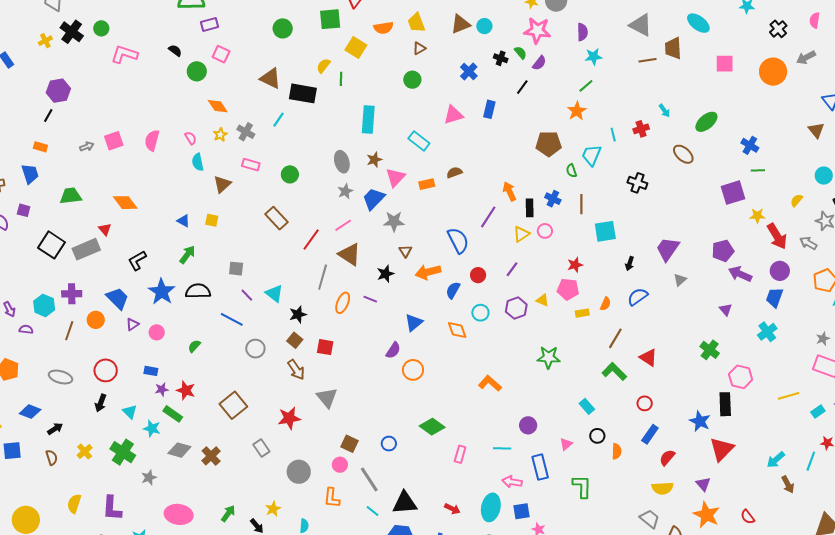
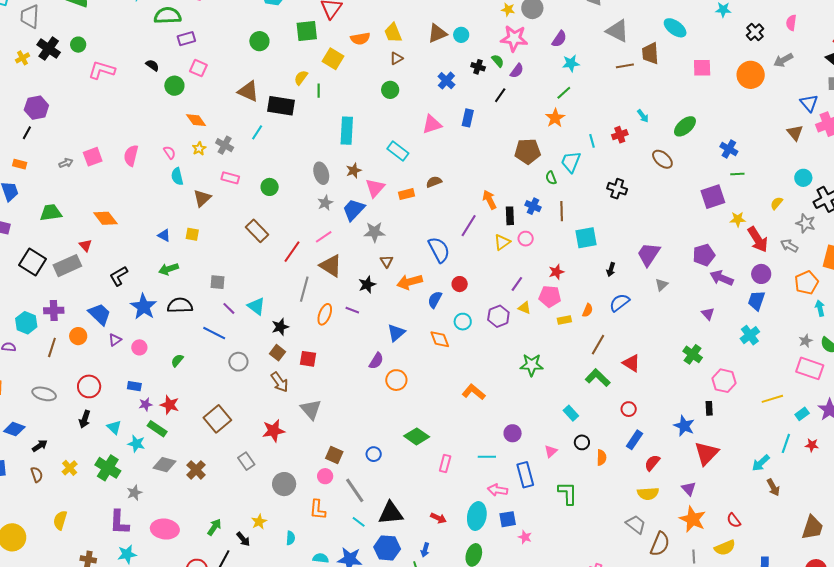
purple semicircle: (582, 32) -> (559, 39), turned 36
green arrow: (187, 255) -> (169, 269), turned -144
purple line: (512, 269) -> (517, 284), moved
black rectangle: (725, 404) -> (709, 408), size x0.6
cyan line: (811, 461) -> (786, 443), moved
purple L-shape: (112, 508) -> (119, 522), moved

